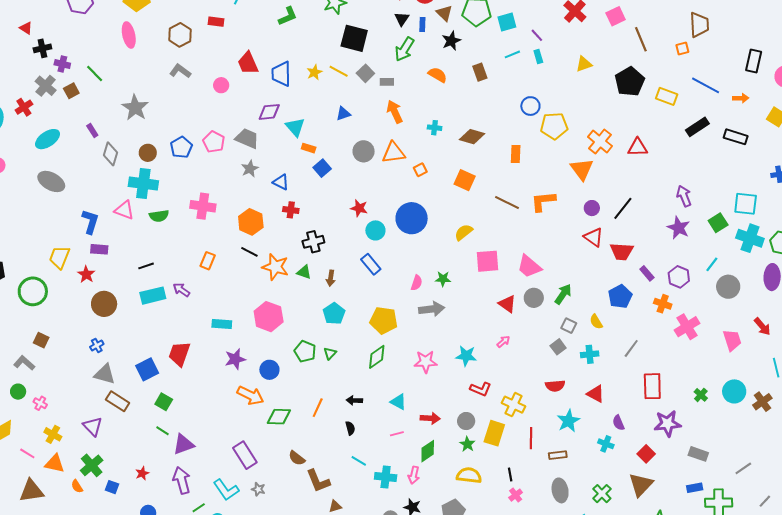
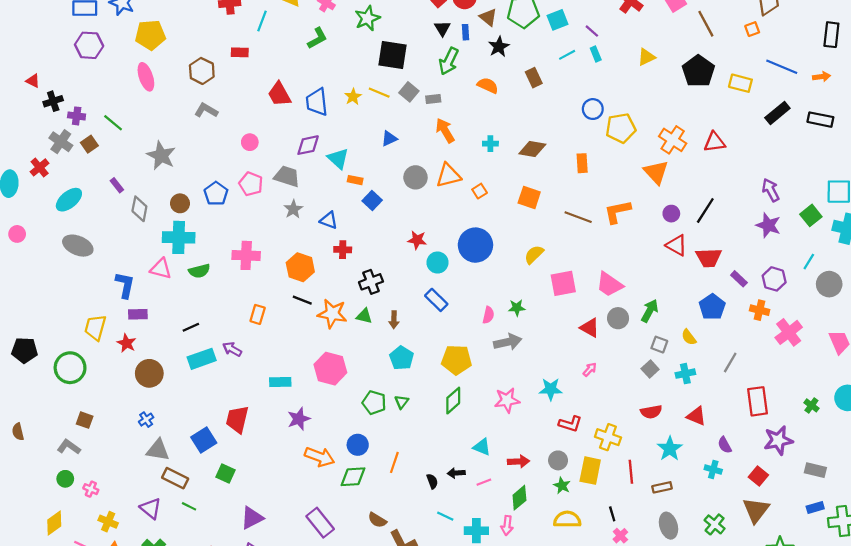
pink circle: (221, 85) -> (250, 142), moved
blue circle: (269, 370) -> (358, 445), moved
black arrow: (354, 400) -> (456, 473), moved
green line: (162, 431) -> (189, 506), moved

